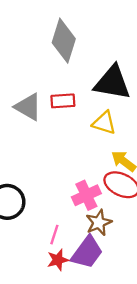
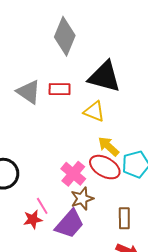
pink cross: (86, 195) -> (73, 174), turned -30
pink line: (54, 235) -> (42, 206), turned -54
red star: (58, 260) -> (33, 219), moved

